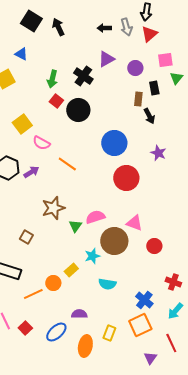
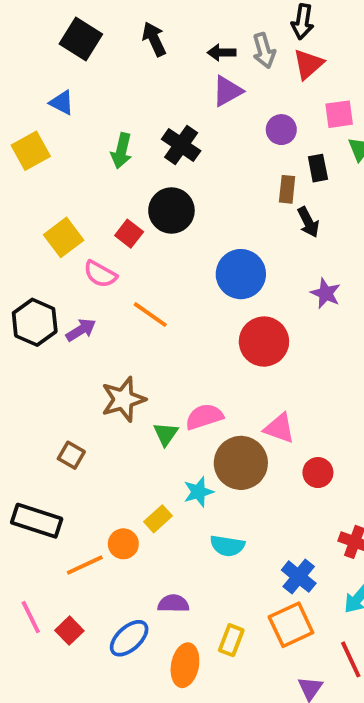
black arrow: (58, 27) -> (154, 39), moved
purple triangle: (106, 59) -> (227, 91), moved
red square: (56, 101) -> (129, 234), moved

